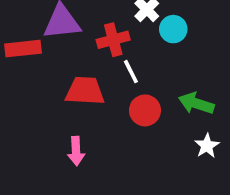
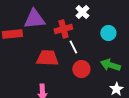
cyan circle: (173, 29) -> (108, 33), moved

